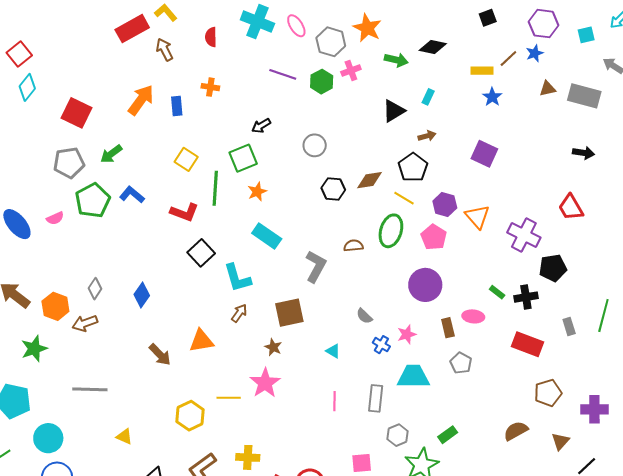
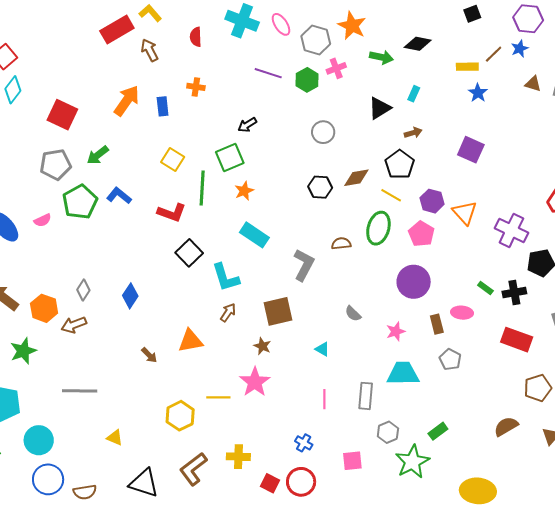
brown triangle: (547, 89) -> (533, 84), turned 30
gray circle: (315, 145) -> (323, 132), moved
blue cross: (381, 345) -> (304, 443), moved
brown arrow: (160, 355) -> (149, 355), size x0.7

